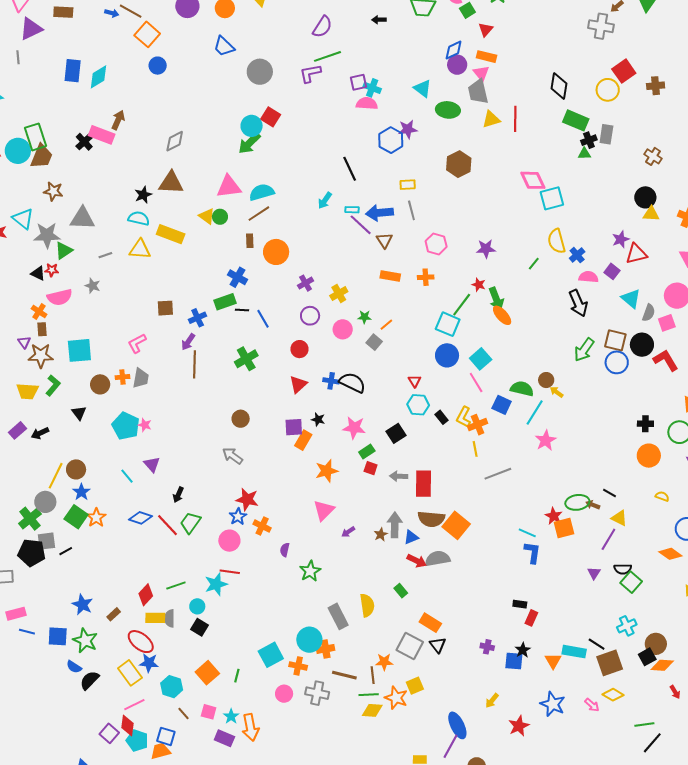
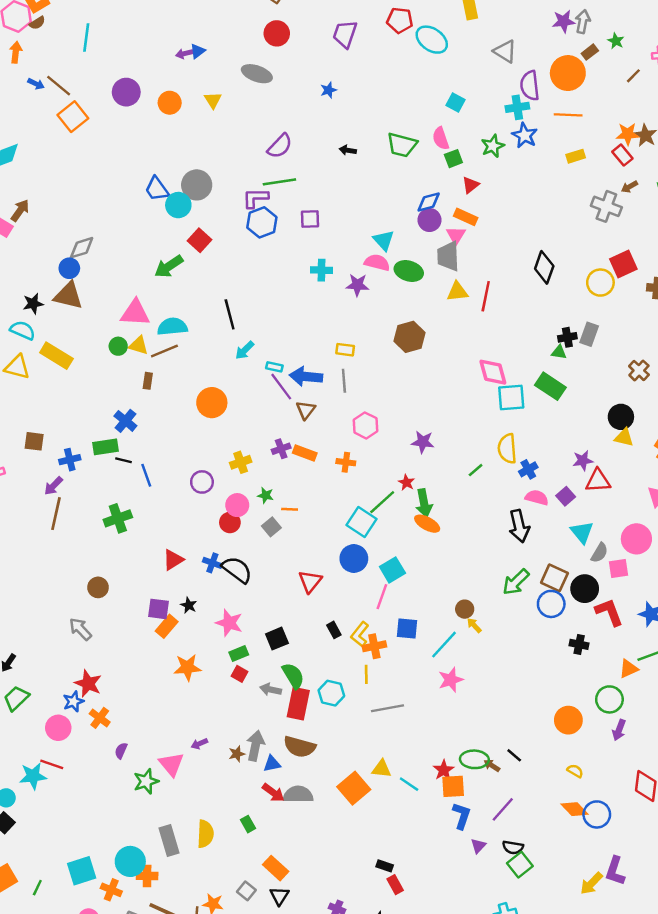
blue trapezoid: (224, 46) -> (157, 189), moved
blue circle: (158, 66) -> (69, 268), moved
cyan cross: (372, 88) -> (322, 270), moved, turned -30
pink semicircle: (367, 104) -> (377, 263), moved
green rectangle: (576, 120) -> (550, 386), moved
cyan circle: (252, 126) -> (178, 205), moved
blue hexagon: (391, 140) -> (262, 222), moved
black line: (350, 169) -> (230, 314), moved
yellow triangle: (207, 216) -> (139, 345), moved, turned -30
orange circle: (276, 252) -> (212, 403), moved
purple cross: (306, 283) -> (281, 449), moved
orange ellipse: (502, 315) -> (427, 524), turned -30
orange line: (386, 325) -> (290, 509), turned 32
red circle: (299, 349) -> (230, 522), moved
red triangle: (415, 381) -> (310, 581), size x1.5
pink line: (476, 382) -> (382, 597), turned 40
green semicircle: (522, 389) -> (293, 676), moved, turned 35
cyan hexagon: (418, 405) -> (331, 693), moved
blue square: (502, 405) -> (407, 628), turned -30
black cross: (645, 424) -> (579, 644), moved
pink triangle: (324, 510) -> (171, 764), moved, turned -35
yellow triangle: (619, 518) -> (382, 769), moved, turned -30
orange square: (456, 525) -> (354, 788), moved
blue L-shape: (532, 552) -> (462, 816), moved
orange diamond: (670, 554) -> (575, 809), moved
red rectangle: (531, 618) -> (395, 885), turned -63
gray square: (410, 646) -> (246, 891), size x0.6

